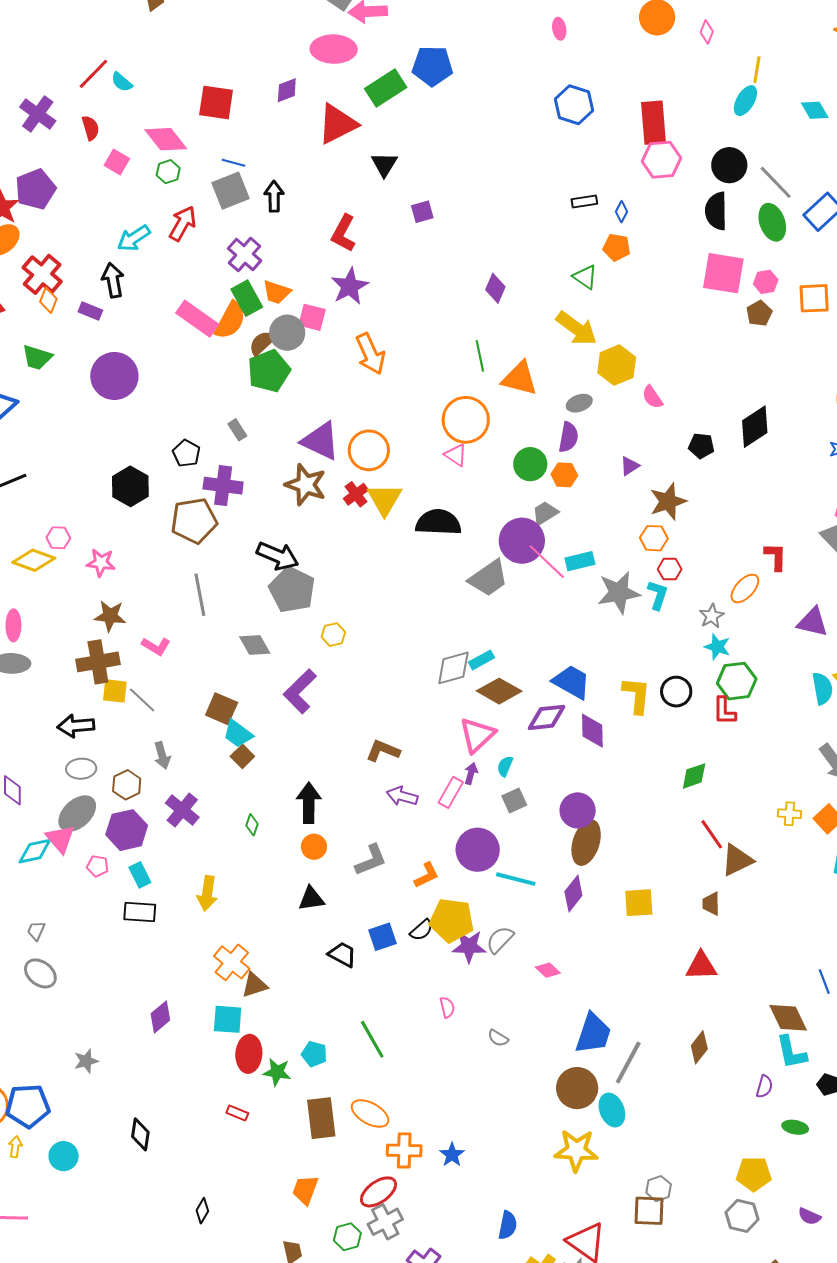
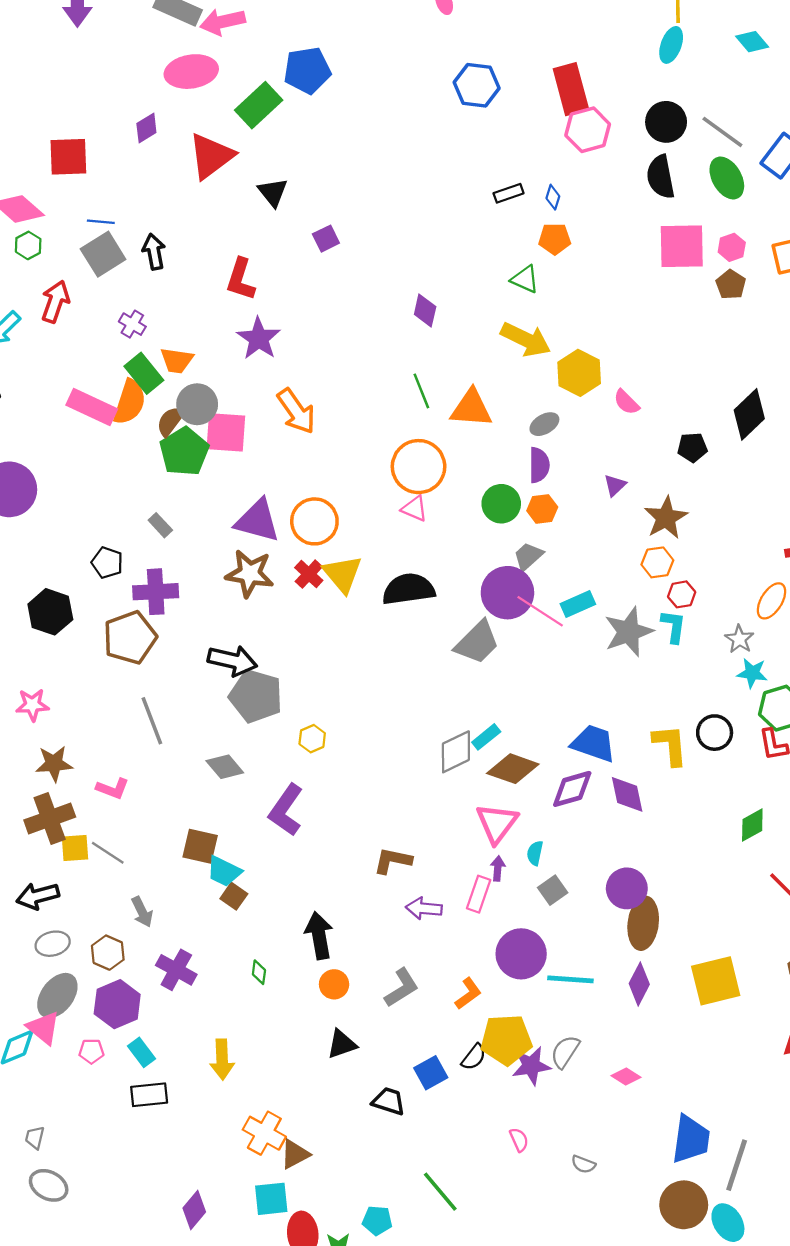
purple cross: (245, 255) -> (132, 324), size x0.7
pink square: (312, 317) -> (226, 432), moved, size x1.4
yellow square: (639, 903) -> (716, 981), size x1.4

